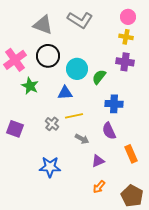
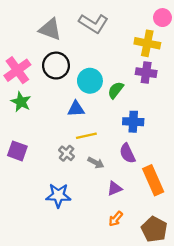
pink circle: (128, 17) -> (162, 18), moved
yellow cross: (126, 37) -> (147, 43), size x1.5
green star: (30, 86) -> (21, 102), moved
gray cross: (52, 124) -> (67, 153), moved
orange rectangle: (131, 154) -> (153, 180), size x1.4

